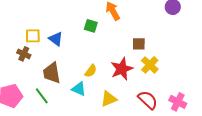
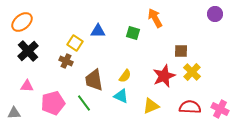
yellow square: (33, 36) -> (75, 43), turned 35
blue triangle: (56, 39) -> (98, 31), moved, turned -35
yellow semicircle: (91, 71) -> (125, 76), moved
red semicircle: (148, 100) -> (190, 107), turned -40

